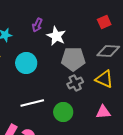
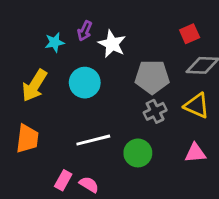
red square: (104, 22) -> (190, 34), moved
purple arrow: (37, 25) -> (85, 31), moved
white star: (56, 36) -> (112, 44), moved

